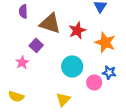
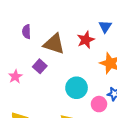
red star: (77, 30) -> (86, 40), moved
pink star: (22, 62) -> (15, 77), moved

